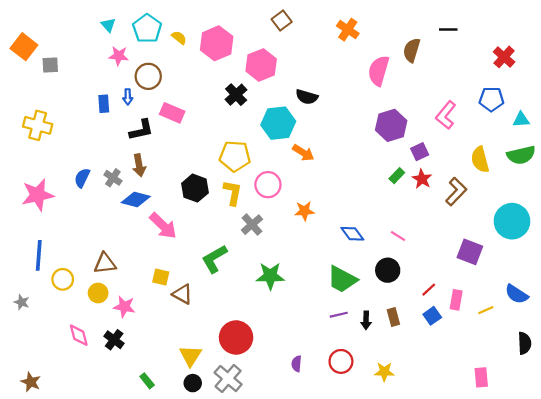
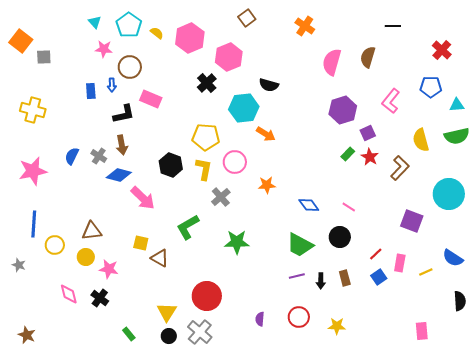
brown semicircle: (412, 50) -> (368, 57), moved

